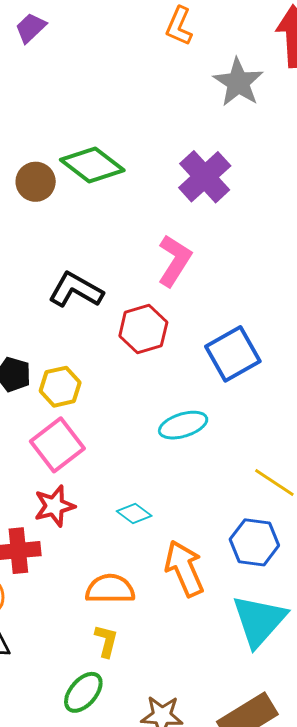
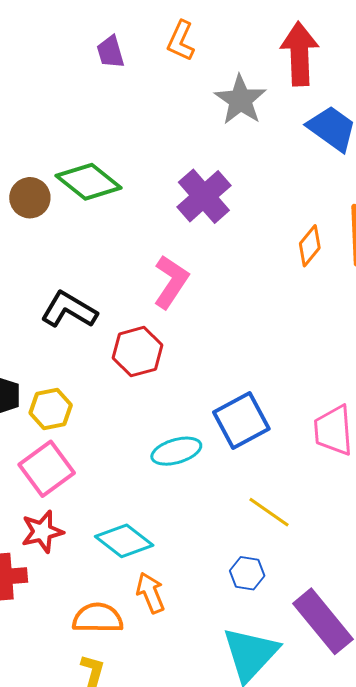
purple trapezoid: (31, 28) -> (110, 52), moved, turned -64
blue square: (233, 354) -> (241, 420), moved
cyan diamond: (134, 513) -> (124, 541), size x1.6
blue hexagon: (254, 542) -> (247, 573), size x0.7
orange arrow: (184, 568) -> (150, 593), moved, size x0.7

